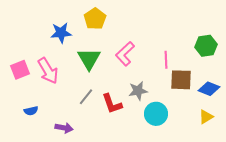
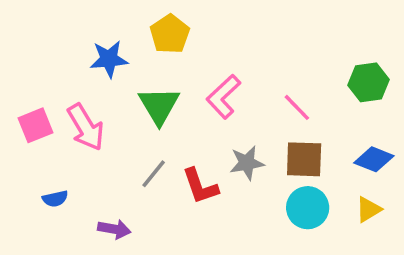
pink line: (166, 60) -> (297, 107), turned -42
brown square: (181, 80) -> (304, 159), moved
cyan circle: (156, 114) -> (308, 208), moved

